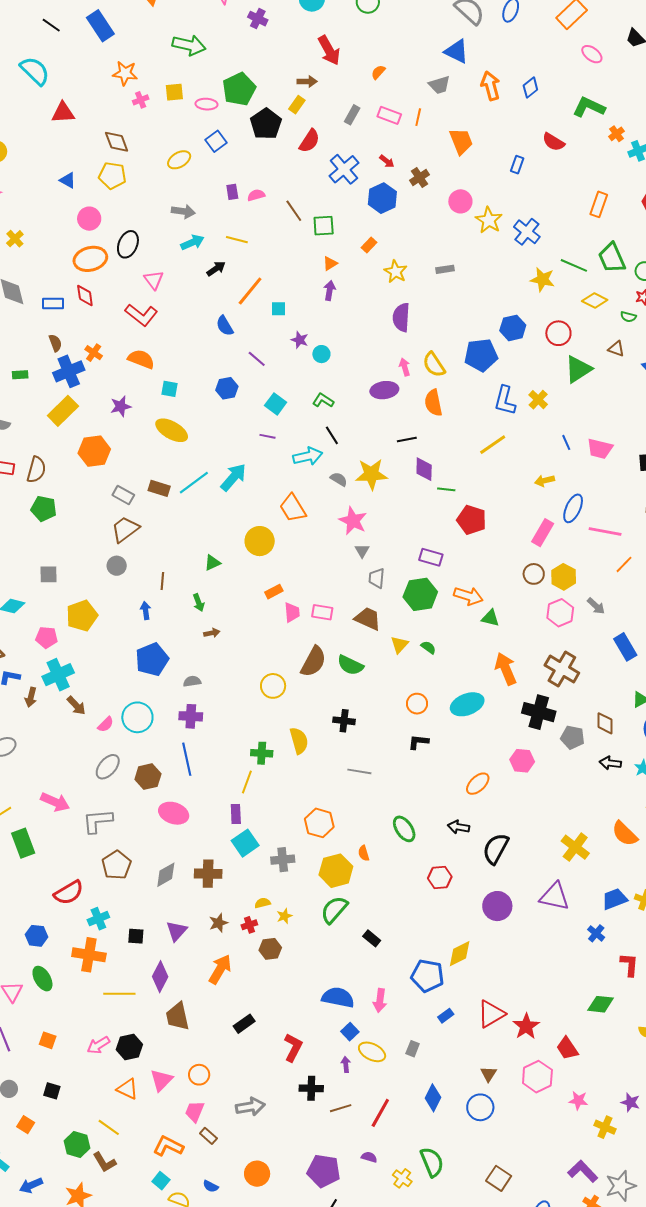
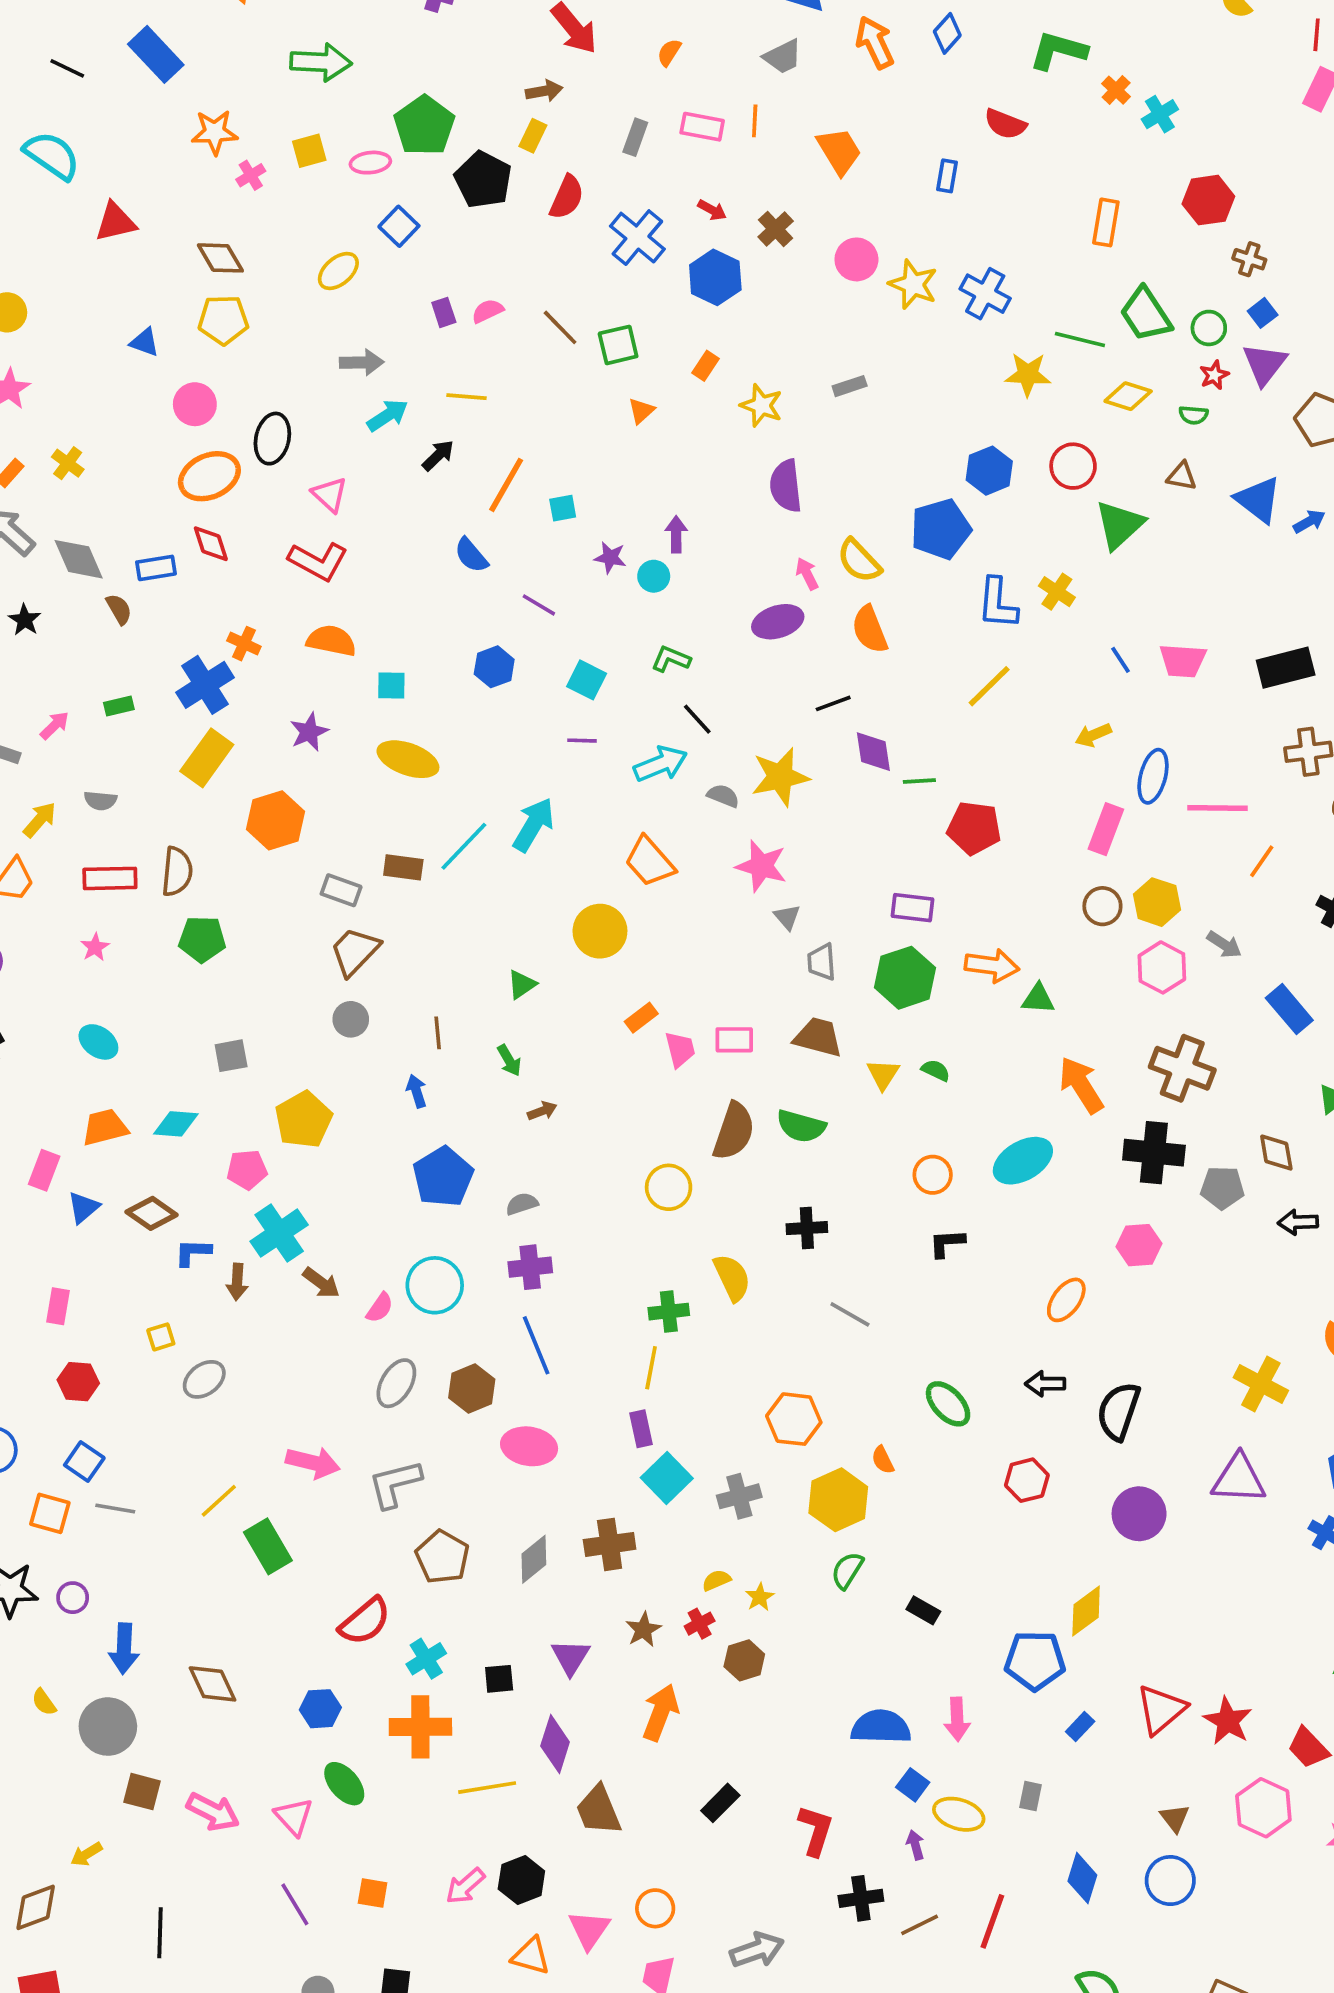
purple arrow: (329, 291) -> (676, 534), moved
brown semicircle: (55, 343) -> (119, 609), moved
gray line: (359, 771) -> (850, 1314), turned 30
green semicircle: (334, 910) -> (847, 1570), size x0.7

